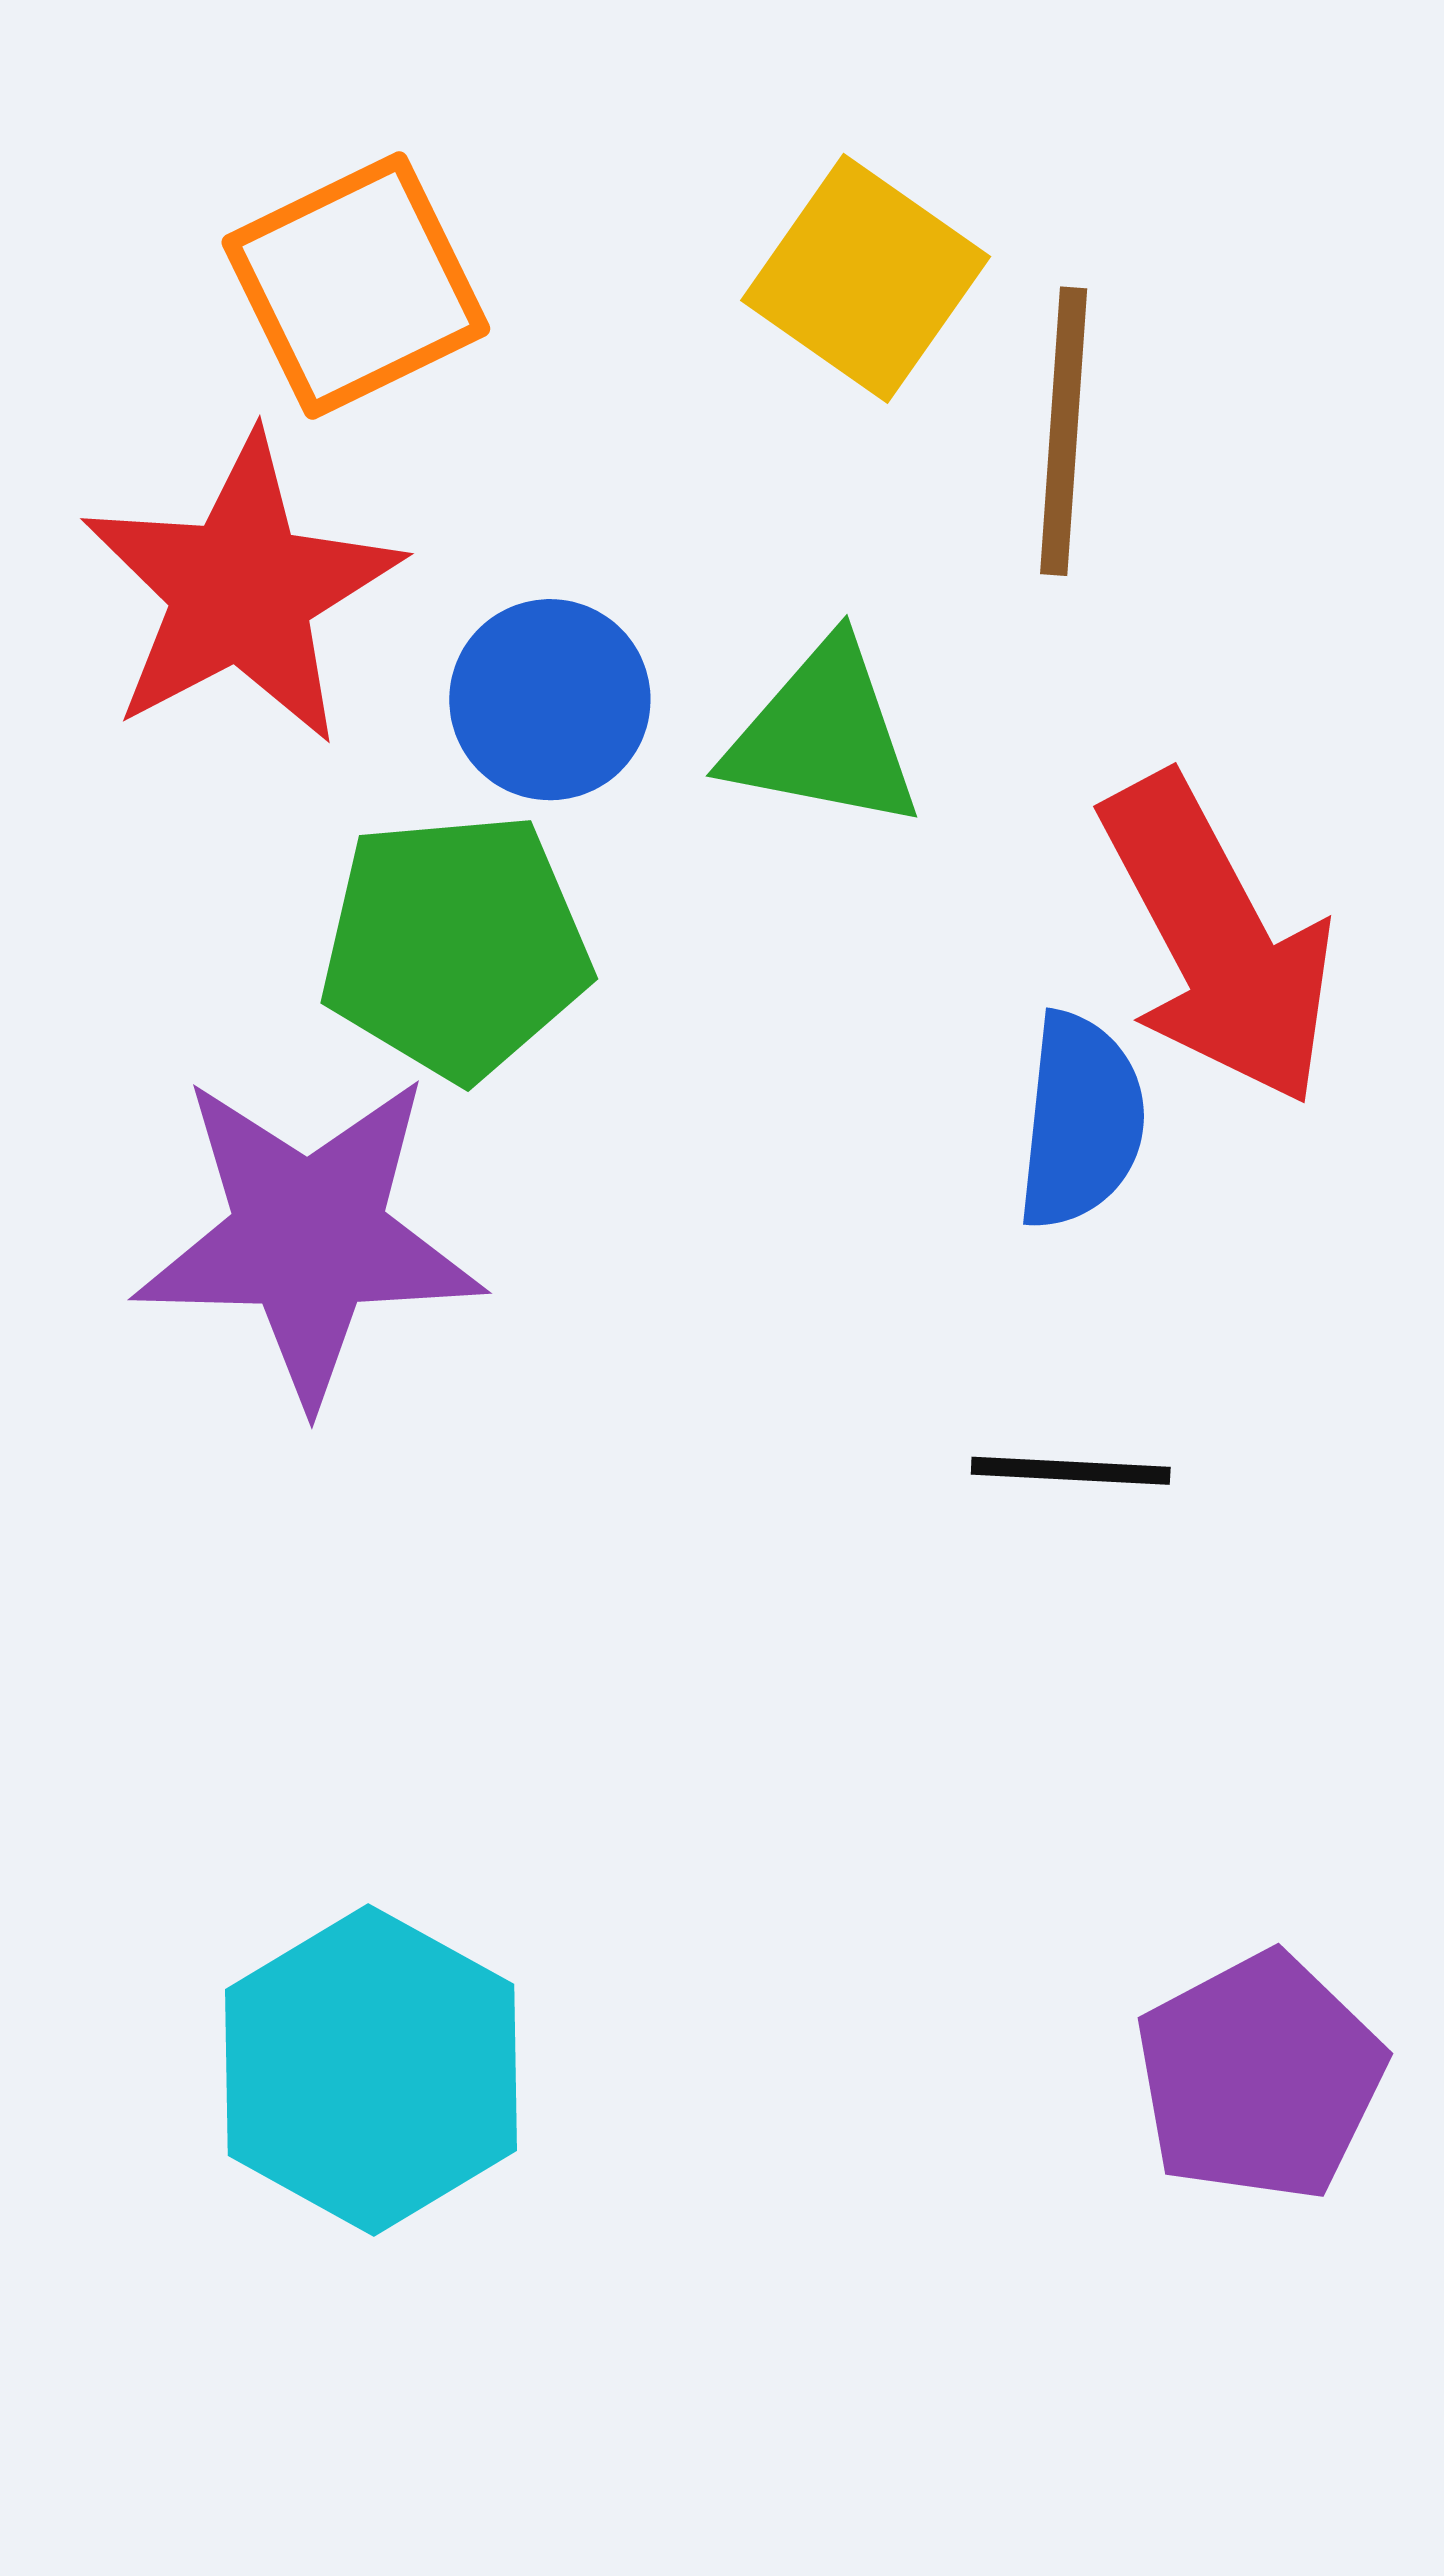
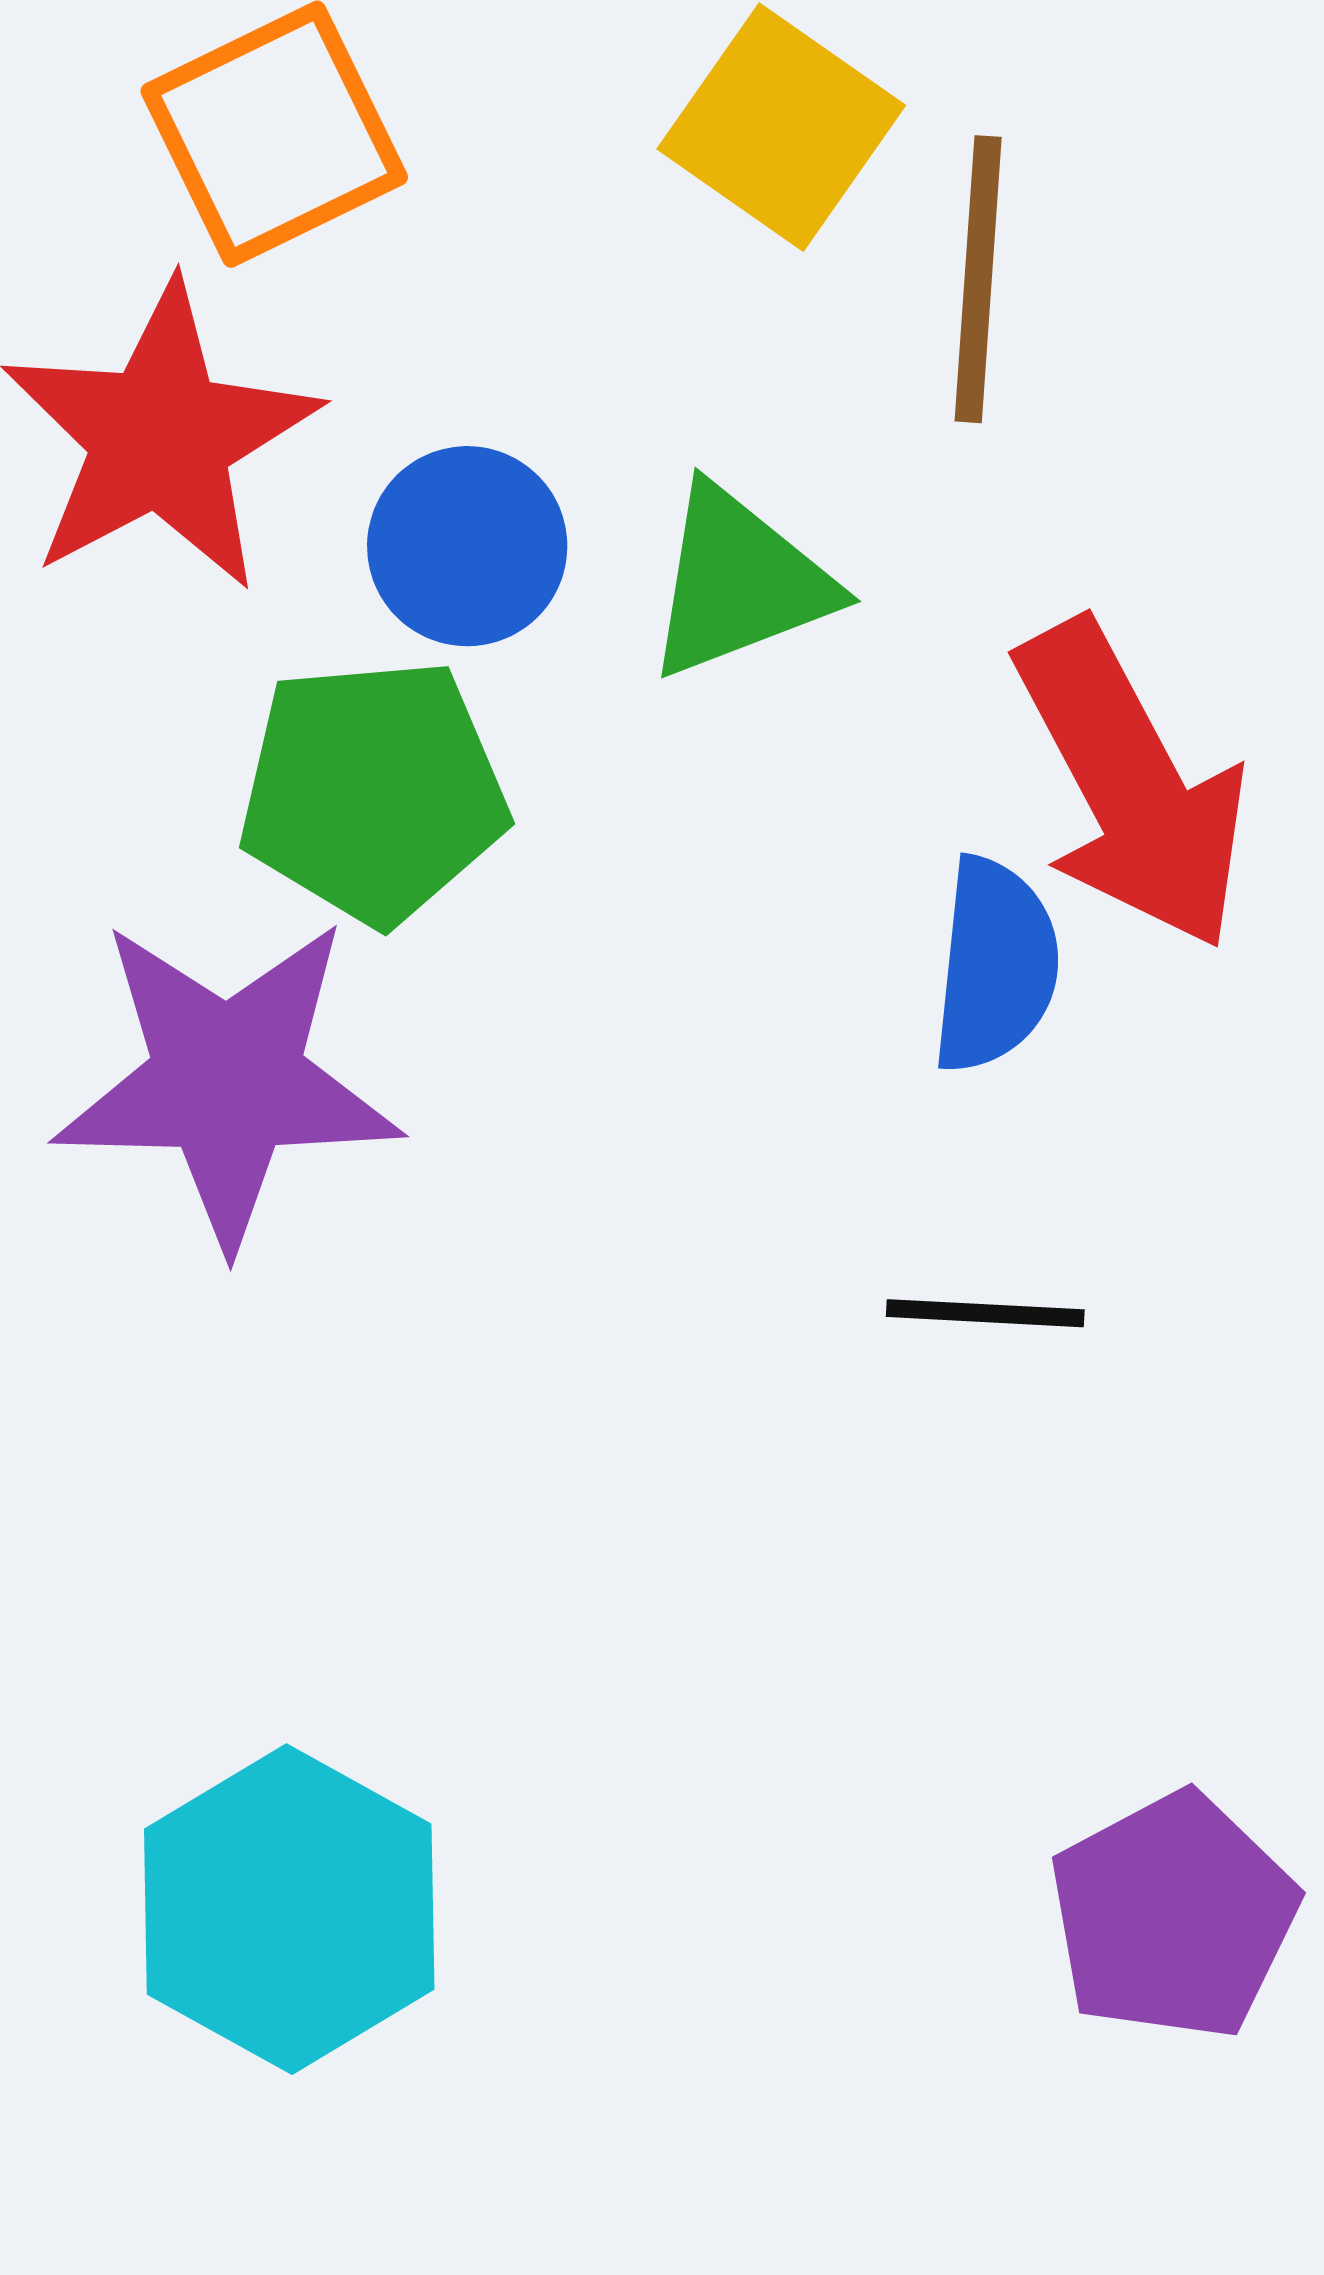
green triangle: (823, 736) -> (739, 582), turned -32

